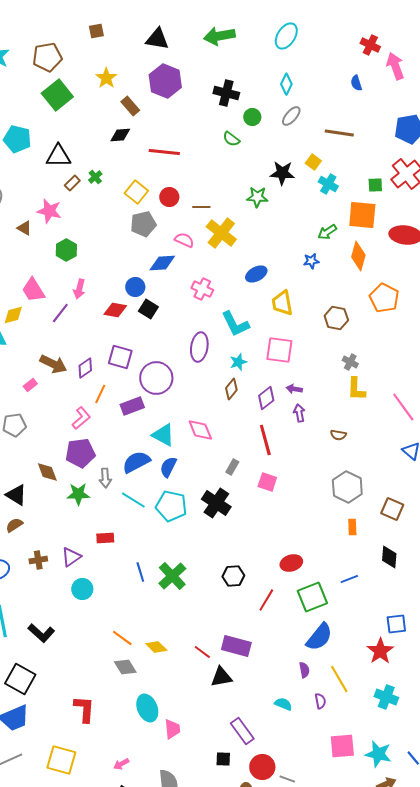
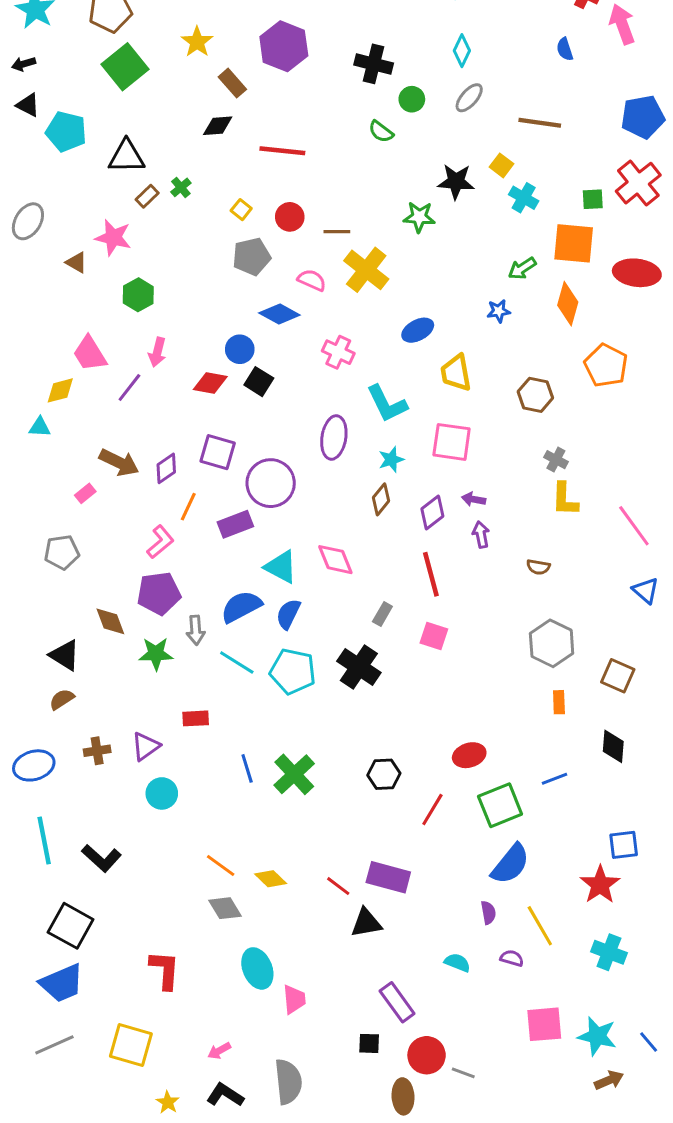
yellow square: (136, 192) -> (241, 210), size x0.6
blue diamond: (162, 263) -> (279, 314), turned 32
purple semicircle: (320, 701) -> (512, 958), turned -63

